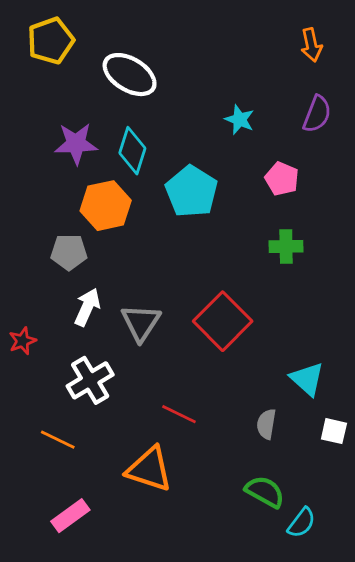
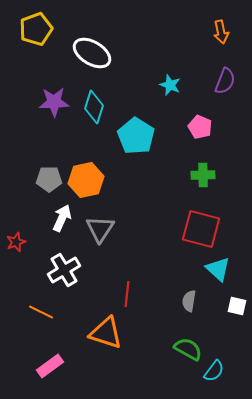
orange hexagon: (106, 206) -> (86, 180), moved
red square: (223, 321) -> (201, 229), moved, turned -30
red line: (179, 414) -> (127, 294), turned 70

